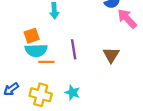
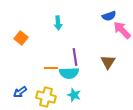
orange square: (32, 36) -> (21, 38), moved, turned -32
cyan semicircle: (36, 50) -> (69, 73), moved

